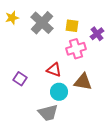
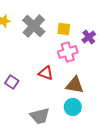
cyan circle: (59, 92) -> (73, 107), moved

